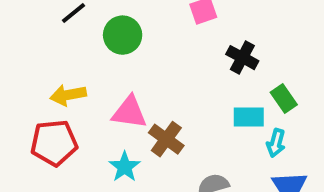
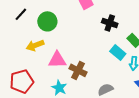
yellow arrow: (68, 95) -> (35, 45), moved
cyan rectangle: (249, 117) -> (118, 52), turned 49

